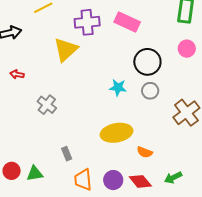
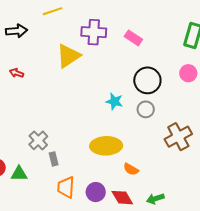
pink rectangle: (127, 22) -> (133, 38), size x0.7
gray cross: (47, 105) -> (38, 140), moved

